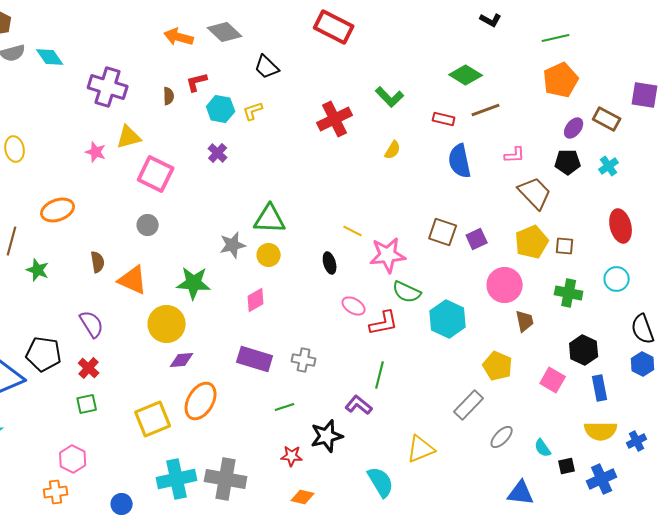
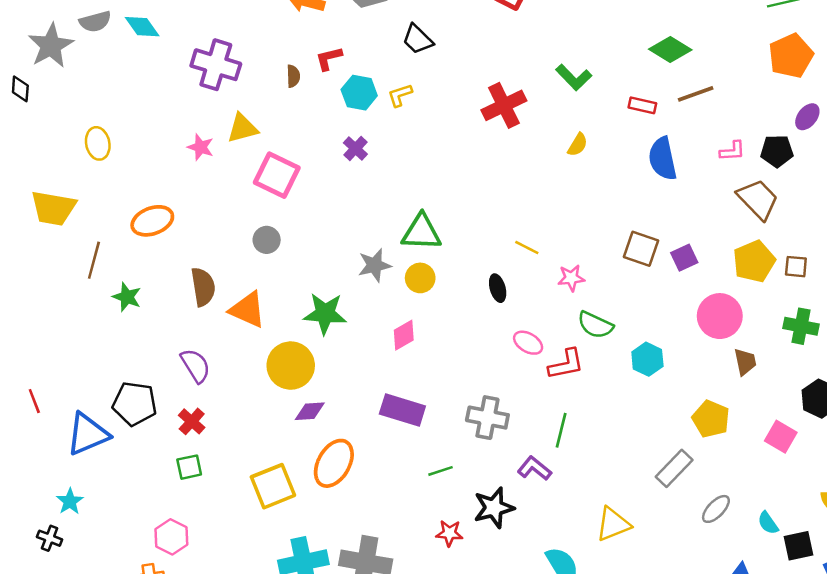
black pentagon: (568, 162) -> (777, 151), moved
pink star: (388, 255) -> (571, 278), size x0.6
brown semicircle: (98, 262) -> (203, 287), size x1.4
cyan hexagon: (448, 319) -> (647, 359), size x0.7
gray cross: (304, 360) -> (487, 418), moved, size x1.4
black square: (567, 466) -> (798, 546), size x1.4

